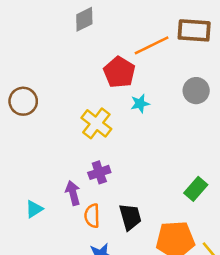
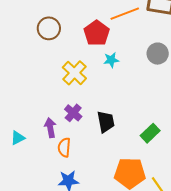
brown circle: (23, 101) -> (49, 28), moved
purple cross: (99, 172) -> (73, 113), turned -36
black trapezoid: (130, 217) -> (106, 122), moved

